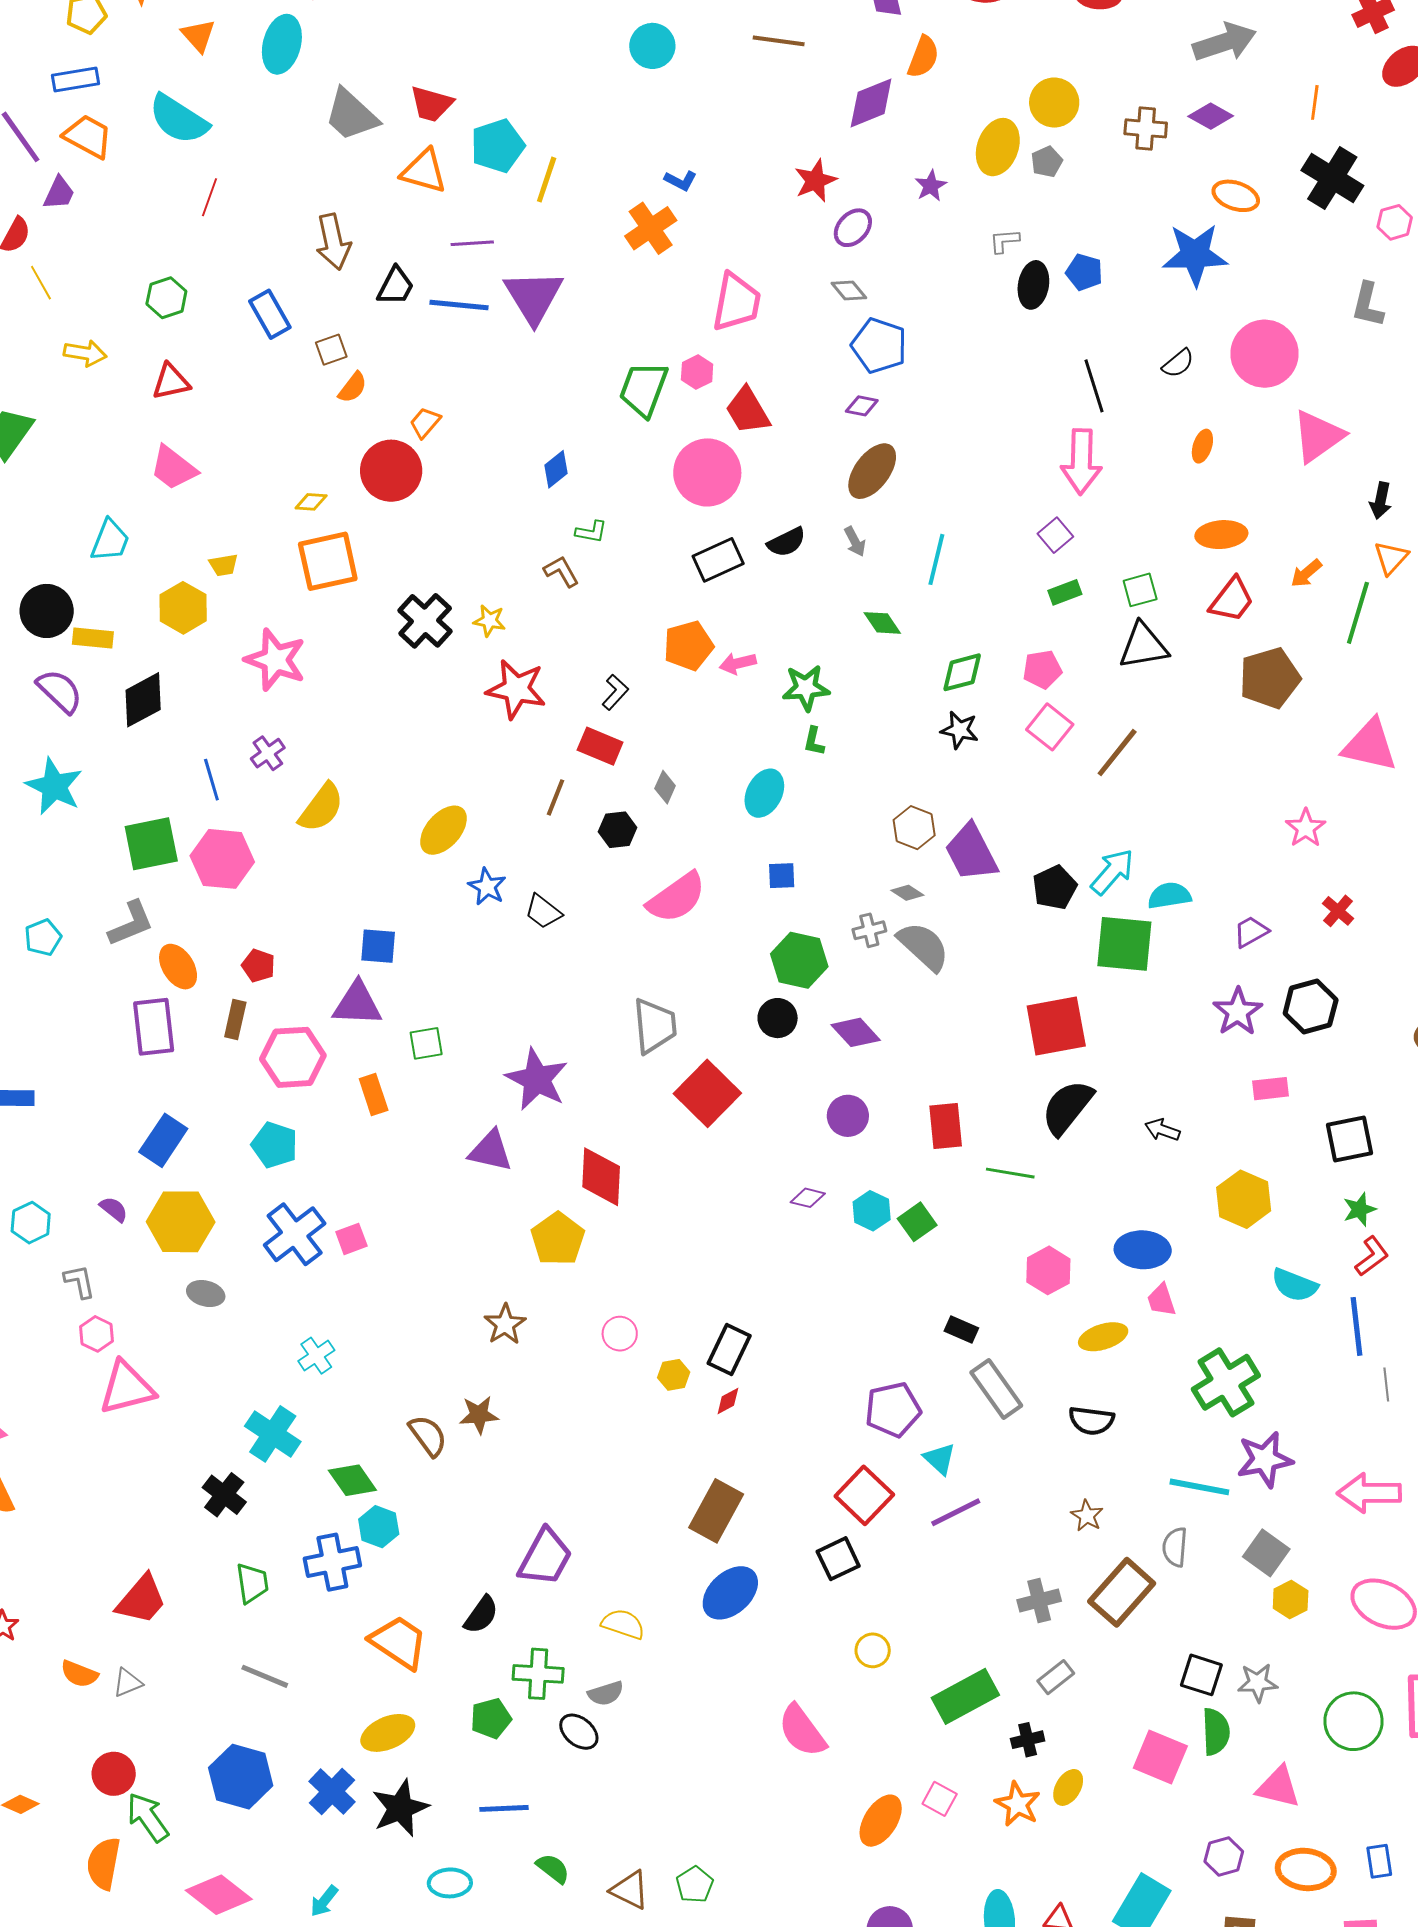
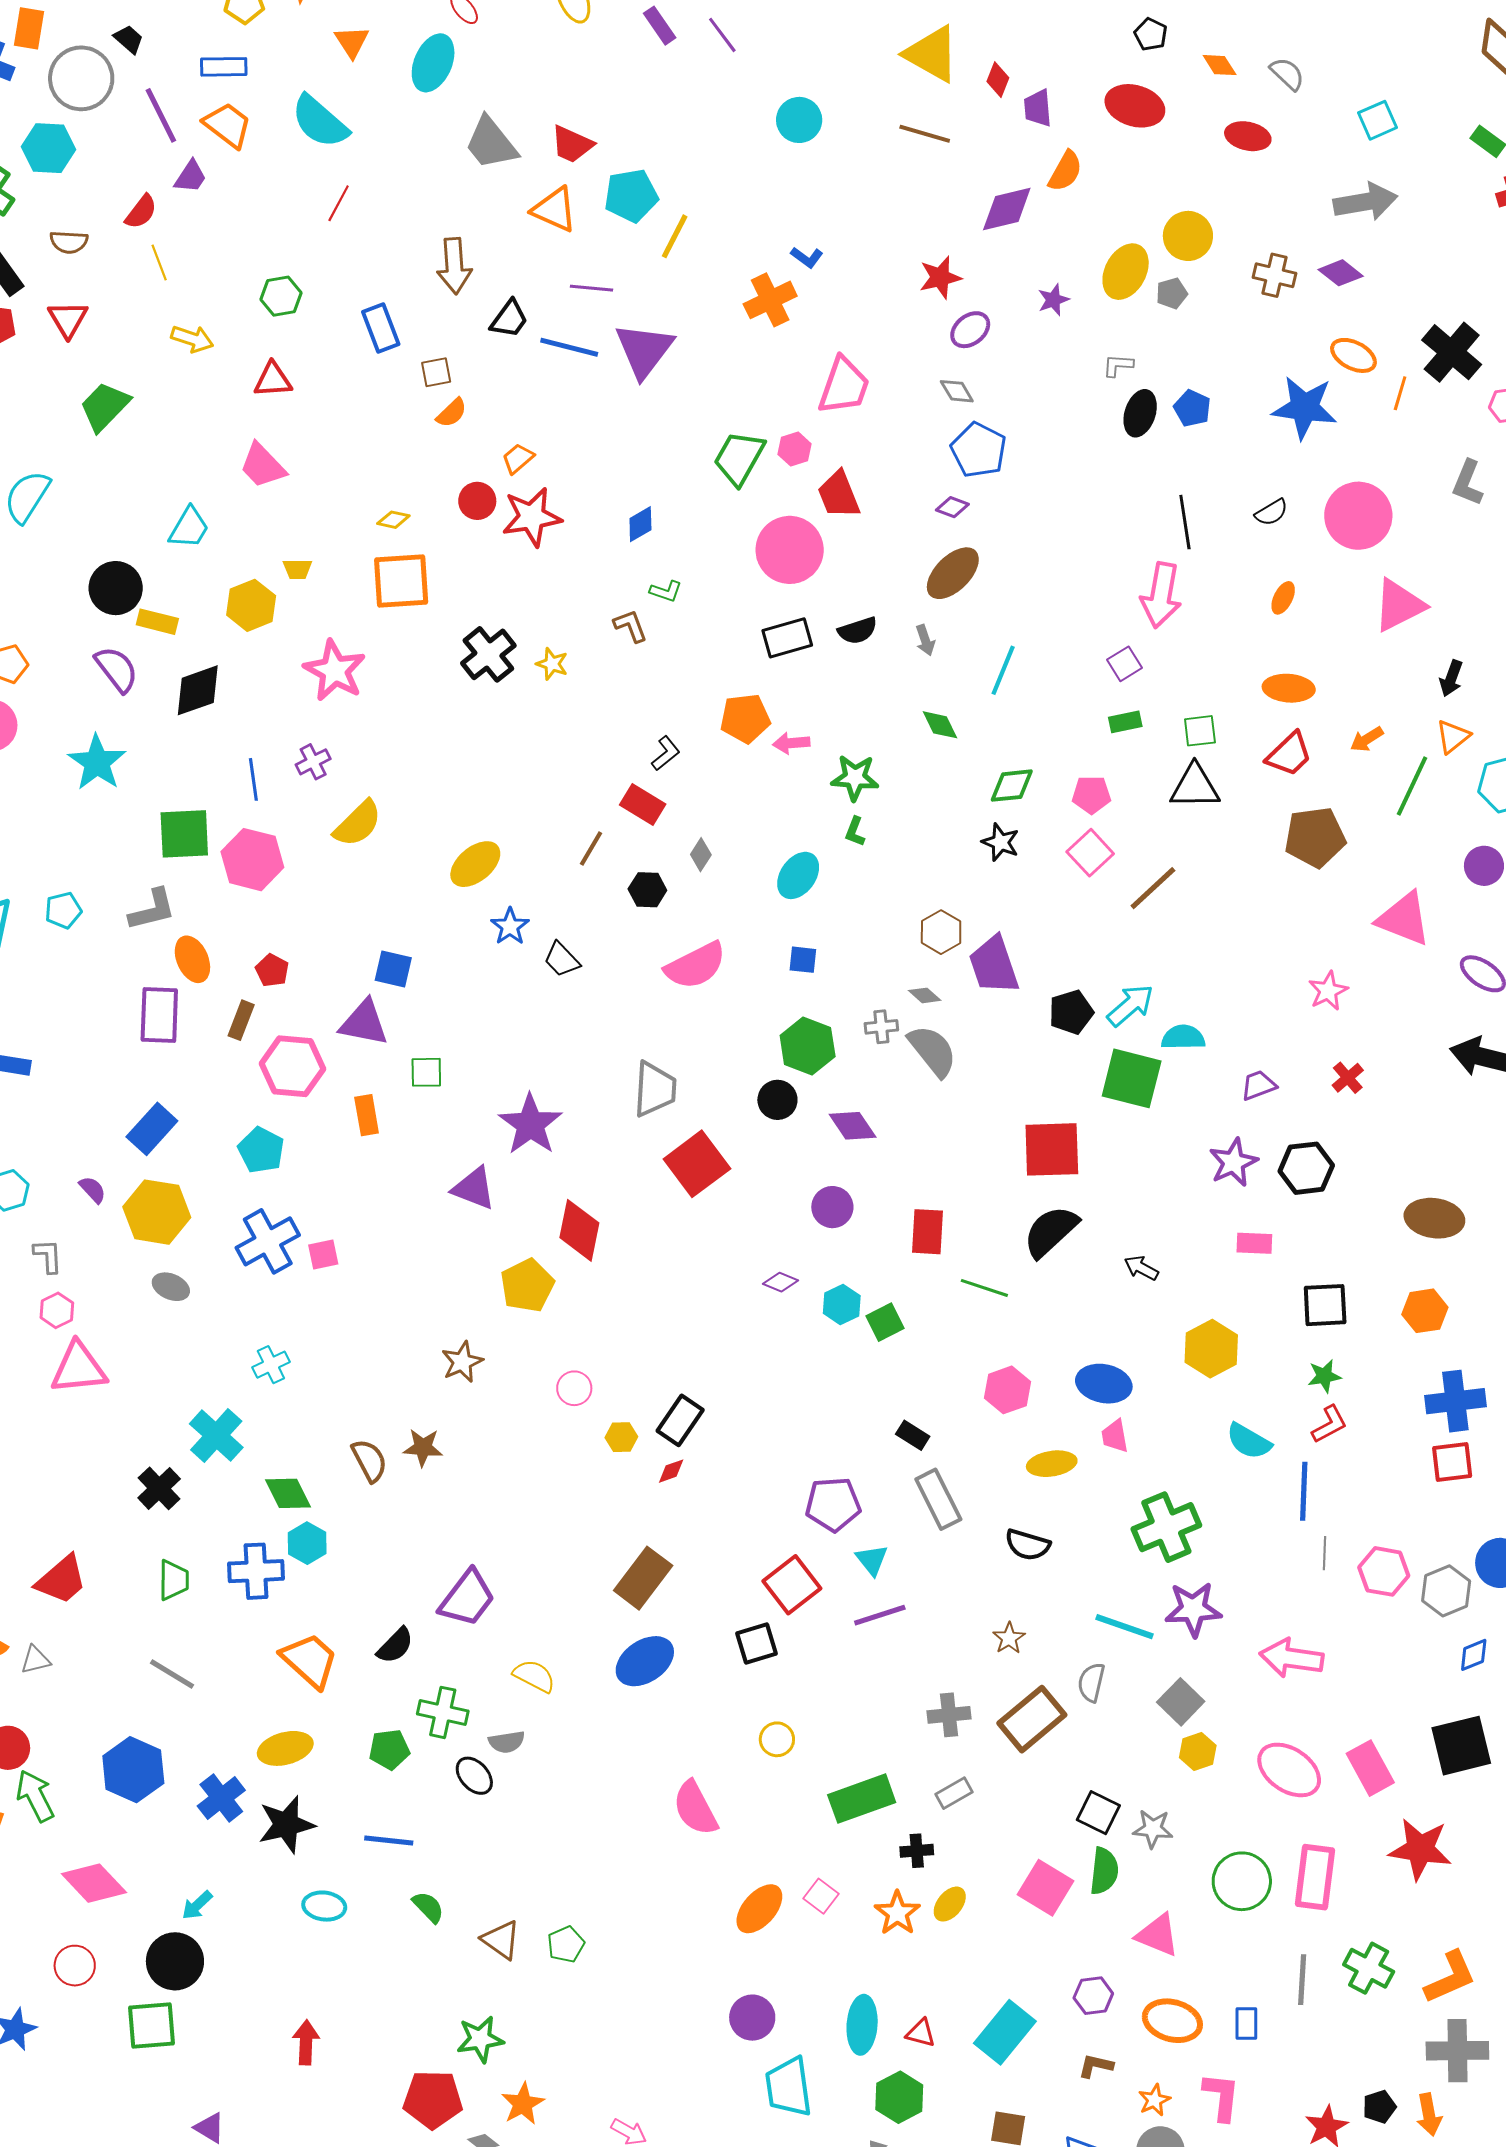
orange line: (1315, 102) -> (1400, 393), moved
red circle: (391, 471) -> (477, 501), size x0.6
red star: (516, 689) -> (532, 517), moved, turned -30

